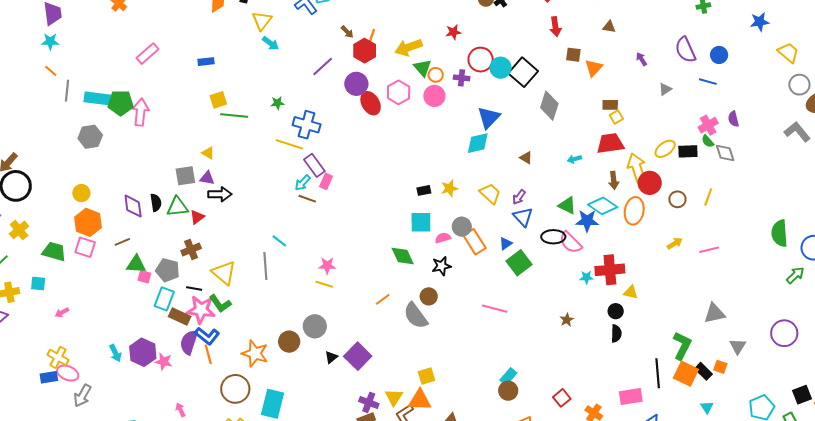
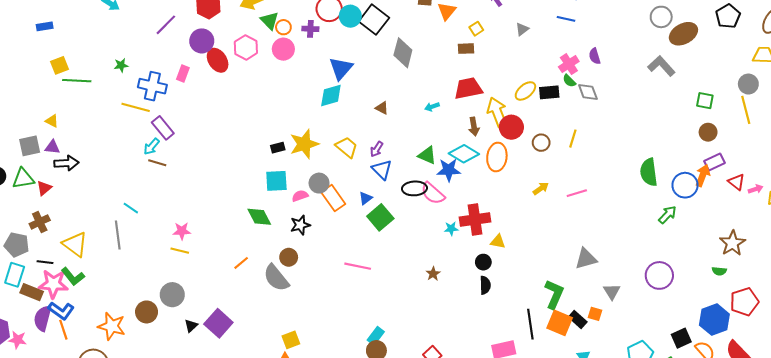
yellow square: (616, 117) -> (476, 29), moved
pink rectangle: (326, 181) -> (183, 73), moved
yellow star: (449, 188) -> (304, 144), size x1.6

